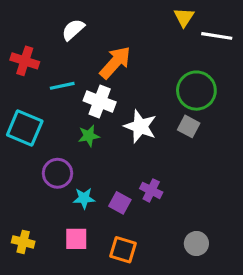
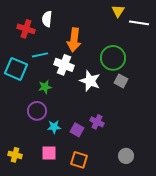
white semicircle: (73, 30) -> (47, 19), turned -42
red cross: (25, 61) -> (26, 29), moved
orange arrow: (115, 62) -> (74, 40), turned 145
green circle: (196, 91) -> (113, 58), moved
cyan square: (25, 128) -> (16, 69), moved
green star: (89, 136) -> (45, 87), moved

